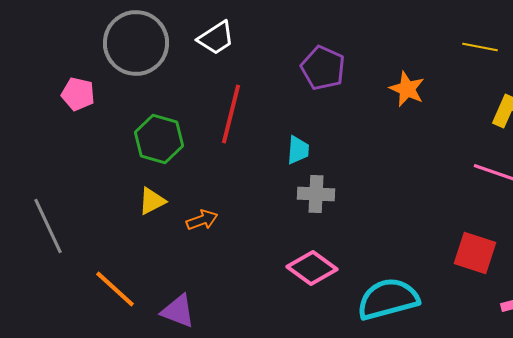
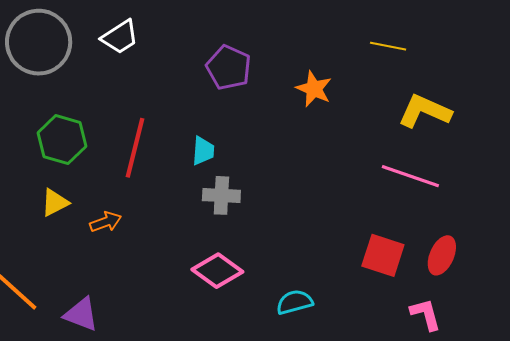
red line: (231, 114) -> (135, 148), moved
cyan semicircle: (388, 299) -> (295, 302), size x0.6

